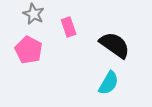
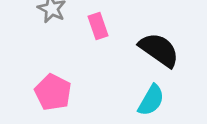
pink pentagon: (29, 50) -> (53, 92), moved

